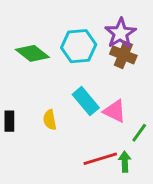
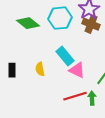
pink triangle: (115, 111) -> (77, 70), moved

